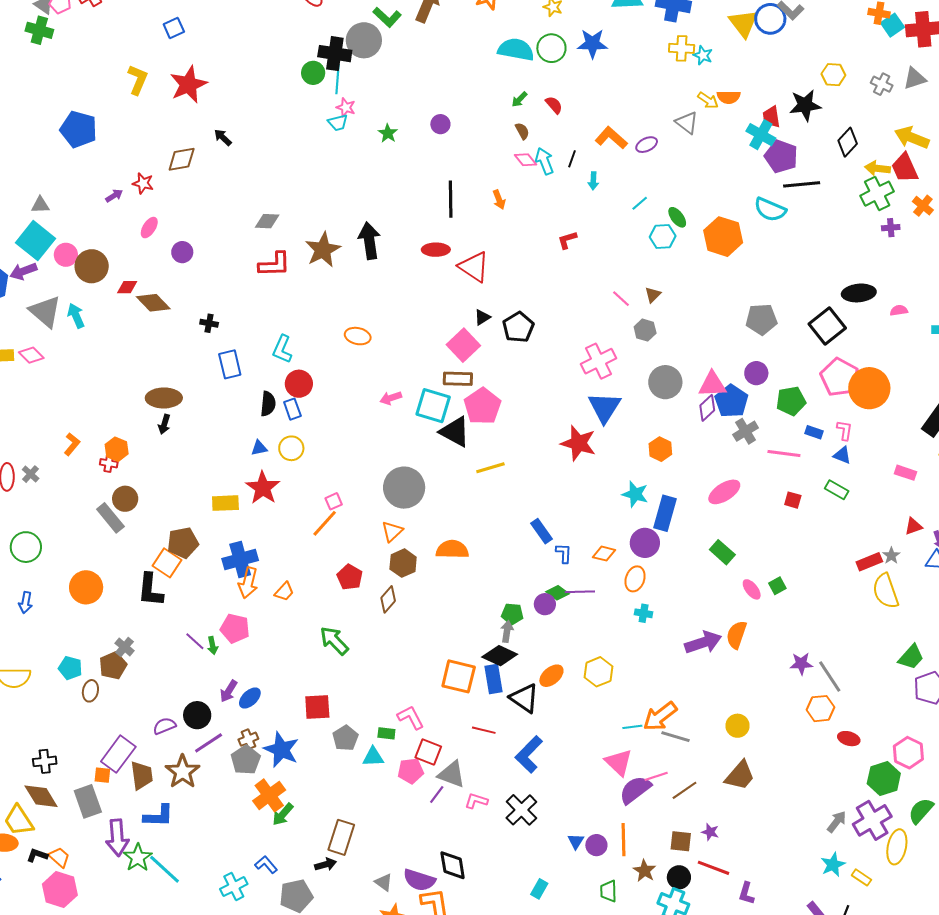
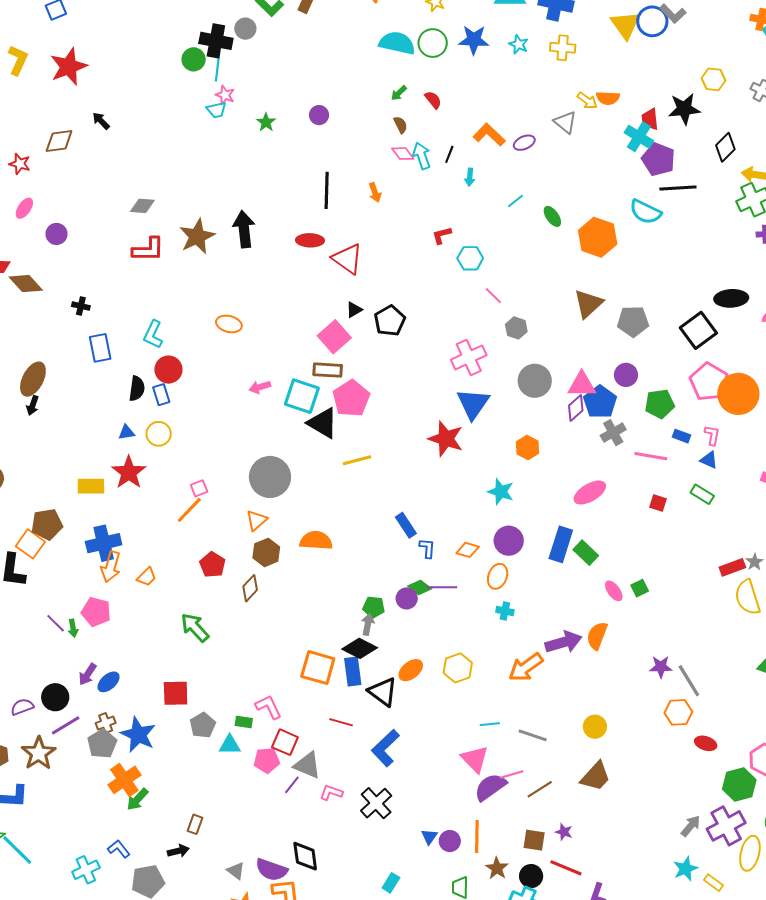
gray circle: (364, 40) -> (245, 29), size x0.6
cyan star: (703, 55) -> (519, 44), moved
cyan hexagon: (663, 237) -> (470, 258), moved
brown triangle: (653, 295) -> (588, 304), moved, size x1.8
brown ellipse: (164, 398) -> (33, 379), turned -64
blue rectangle: (665, 513) -> (561, 544), moved
orange arrow: (660, 716) -> (526, 667), moved
brown rectangle: (341, 837) -> (195, 824), size x0.6

